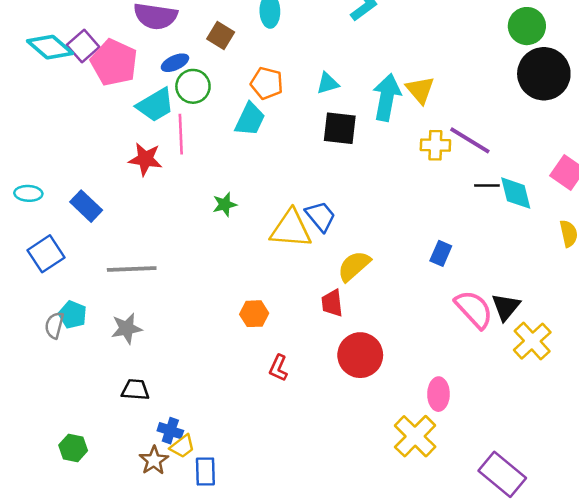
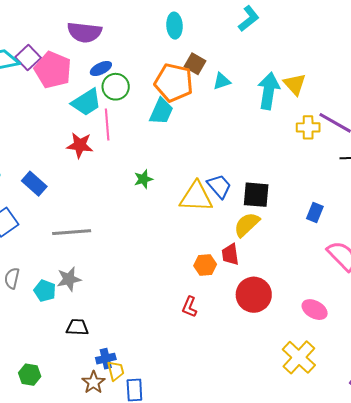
brown square: (221, 36) -> (195, 64), moved
orange pentagon: (267, 83) -> (174, 83), size x1.5
black square: (340, 128) -> (256, 195), moved
orange hexagon: (254, 314) -> (205, 265), moved
cyan pentagon: (73, 315) -> (45, 291), moved
pink ellipse: (438, 394) -> (315, 310), moved, turned -60
blue cross: (170, 431) -> (106, 359), turned -30
yellow trapezoid: (182, 446) -> (116, 371), turned -65

